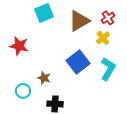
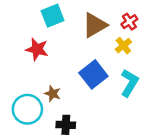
red star: (19, 46) -> (37, 49), moved
cyan circle: (23, 91) -> (27, 109), size x1.6

